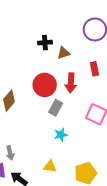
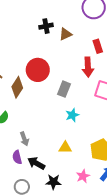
red arrow: (71, 83) -> (88, 67), moved
red circle: (45, 85) -> (38, 70), moved

